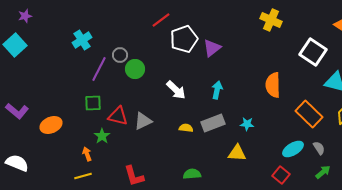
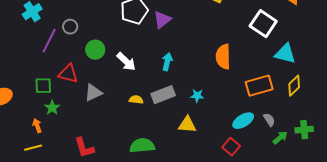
green circle: (135, 69) -> (95, 50), moved
green square: (93, 103) -> (43, 86), moved
orange rectangle: (309, 114) -> (259, 86), turned -60
red triangle: (118, 116) -> (68, 74), moved
green arrow: (323, 172) -> (280, 138), moved
green semicircle: (192, 174) -> (142, 146), size x1.4

